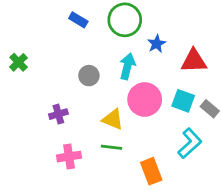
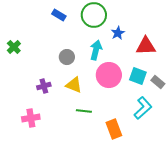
yellow triangle: (113, 119) -> (74, 85), moved
pink cross: (69, 157) -> (31, 118), moved

